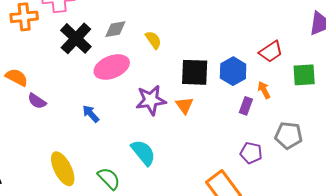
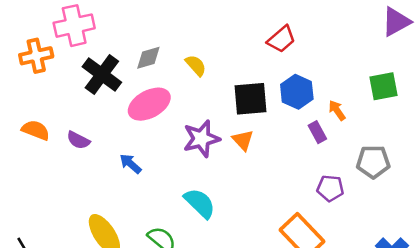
red trapezoid: (271, 52) -> (281, 39), moved
purple semicircle: (37, 101) -> (78, 140), moved
purple rectangle: (246, 106) -> (317, 132), turned -42

